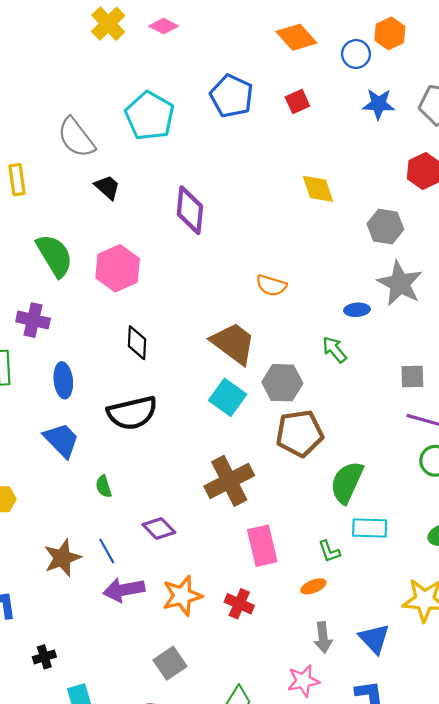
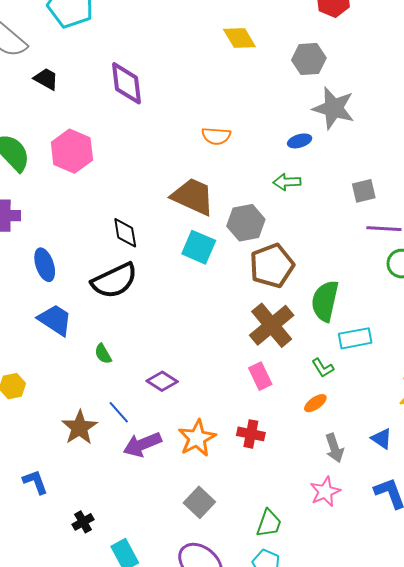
black diamond: (137, 343) -> (125, 233), moved
green arrow: (334, 350) -> (287, 182), turned -40
brown cross: (229, 481) -> (272, 325), moved
pink rectangle: (262, 546) -> (260, 376), size x0.7
blue triangle: (374, 639) -> (382, 439), size x0.7

